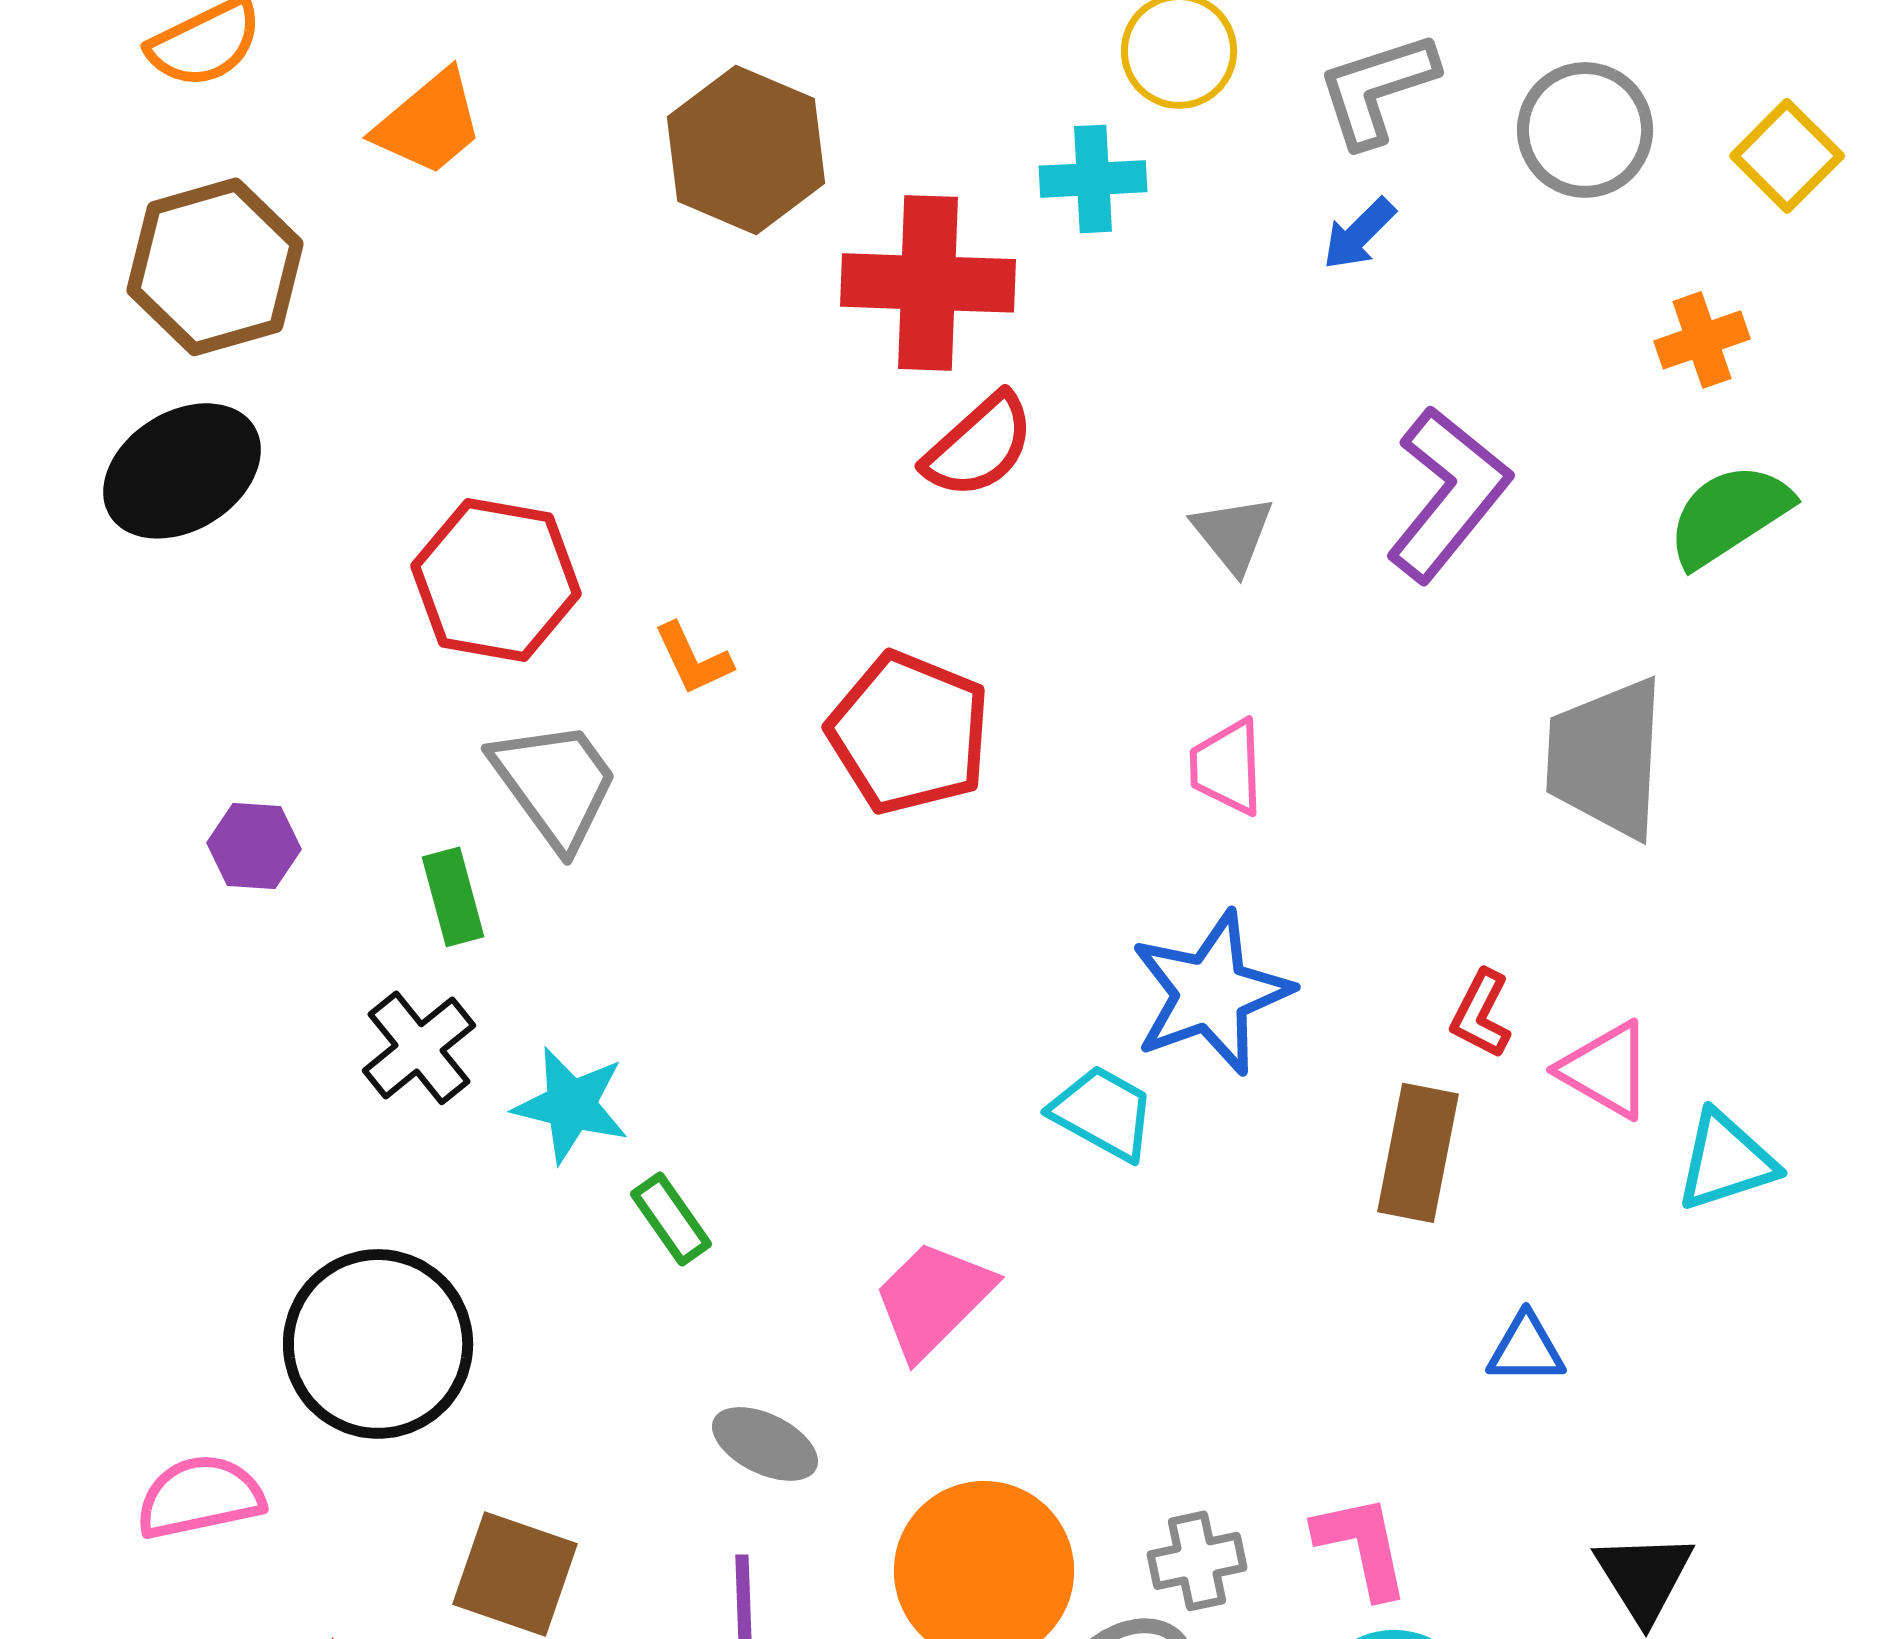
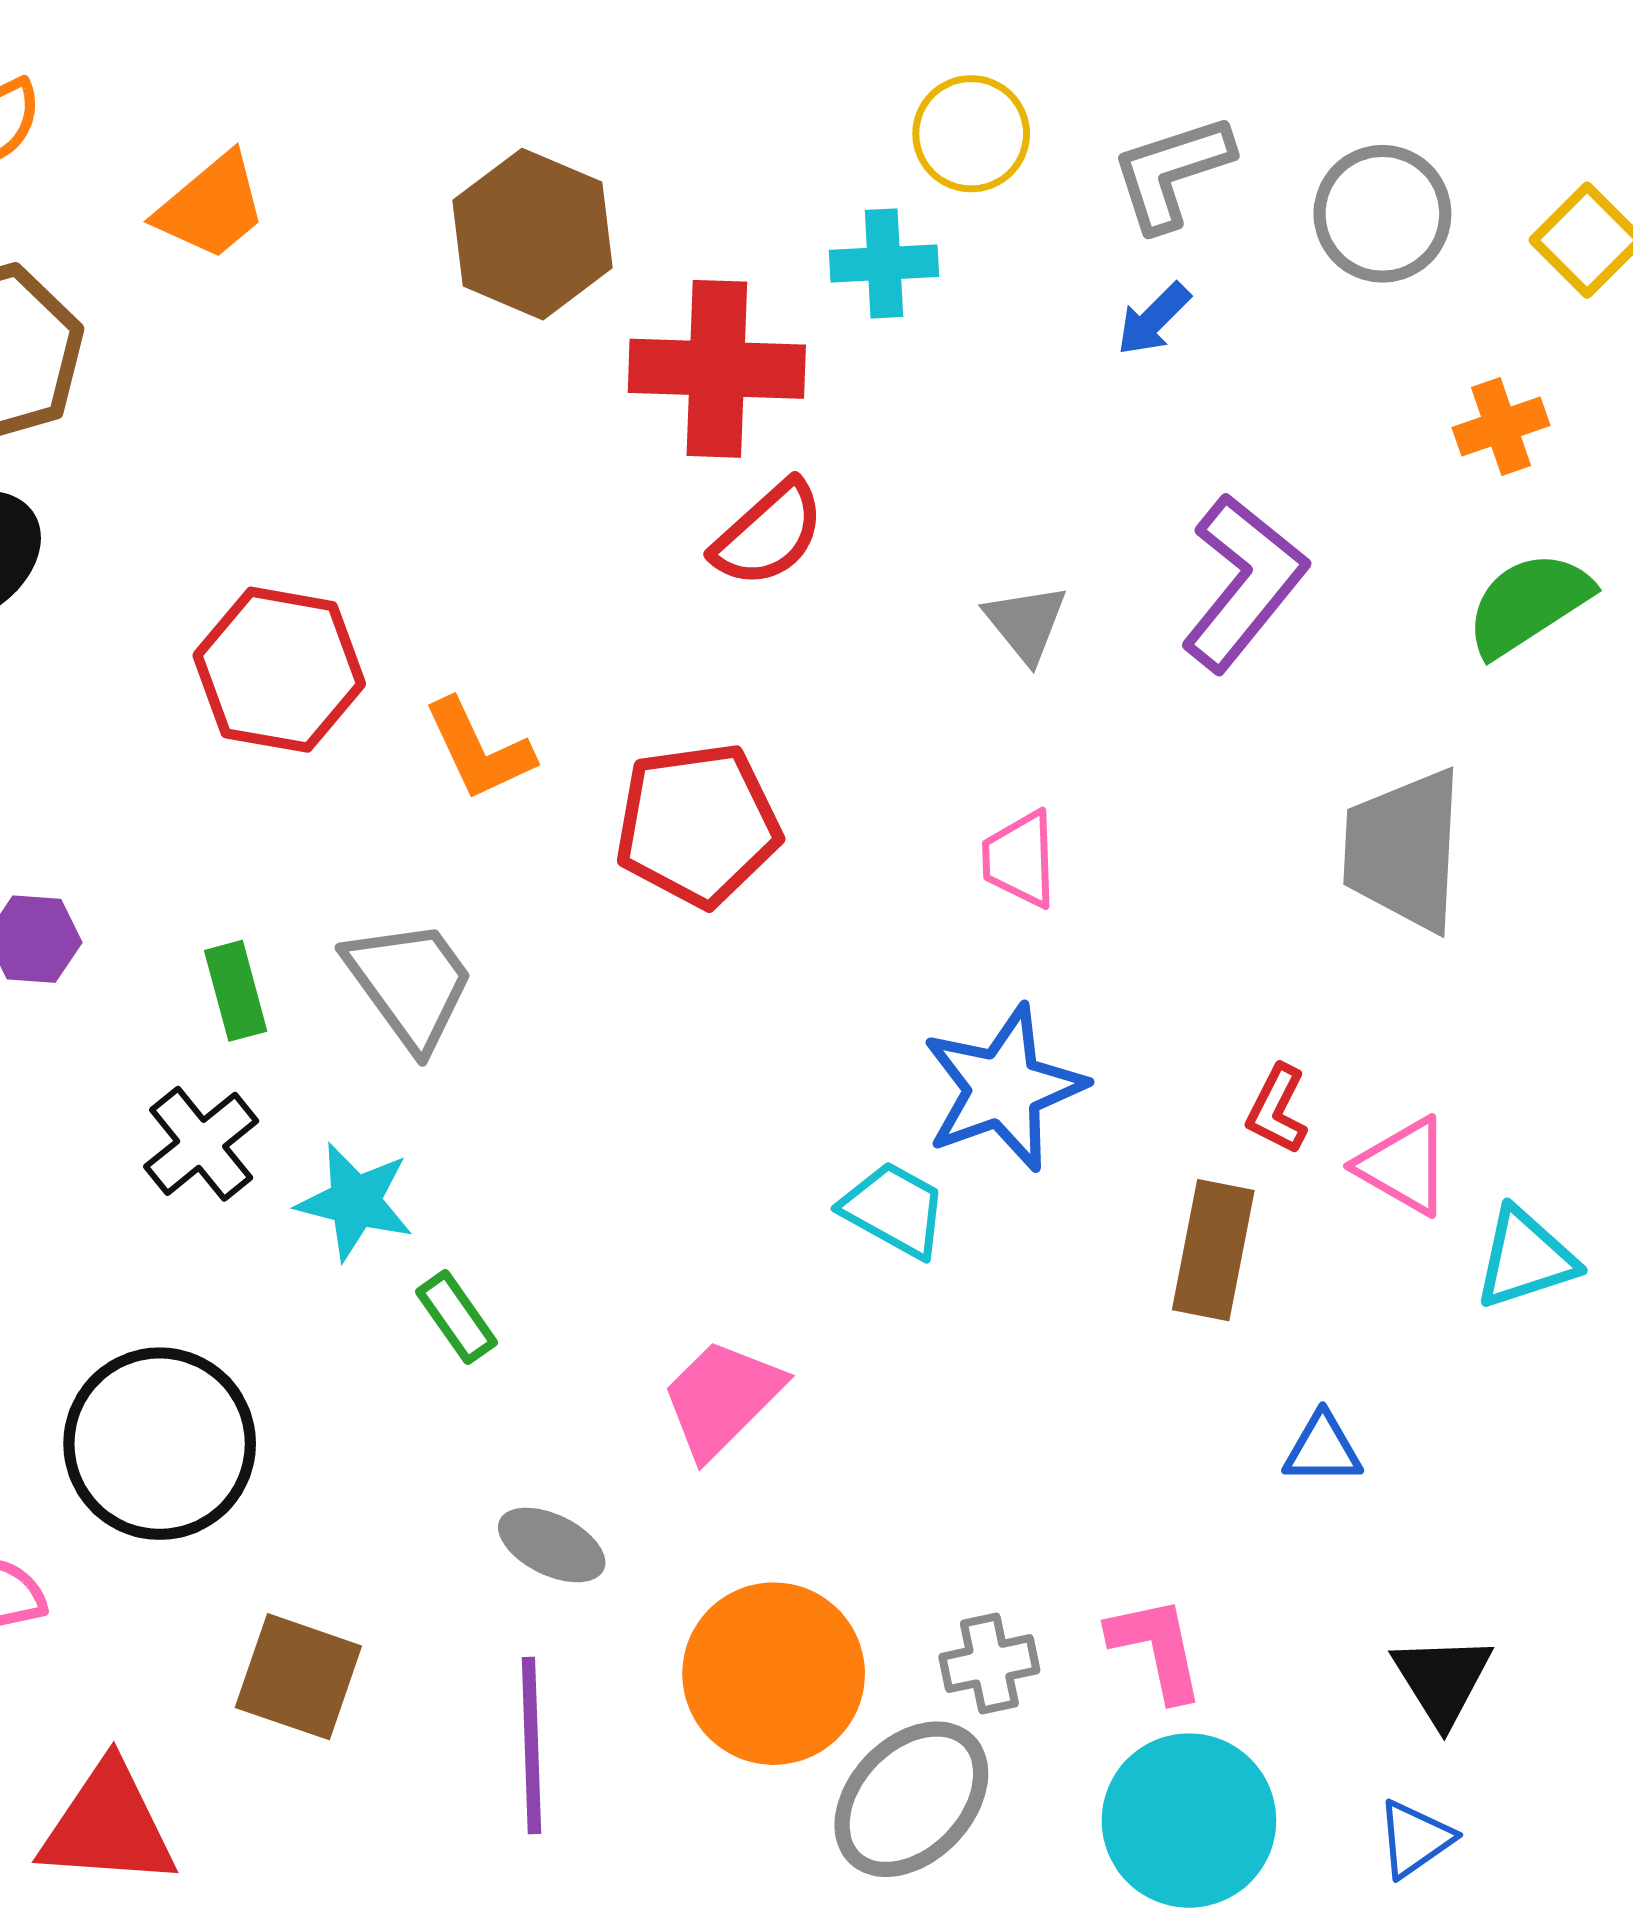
orange L-shape: (693, 659) -> (479, 750), size x1.4
red pentagon: (909, 733) -> (698, 825), turned -30
gray trapezoid: (555, 784) -> (410, 984), moved

